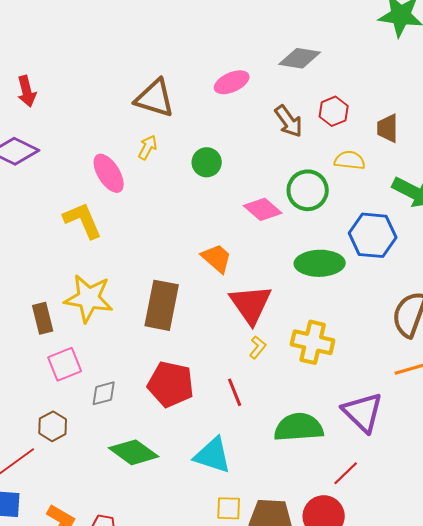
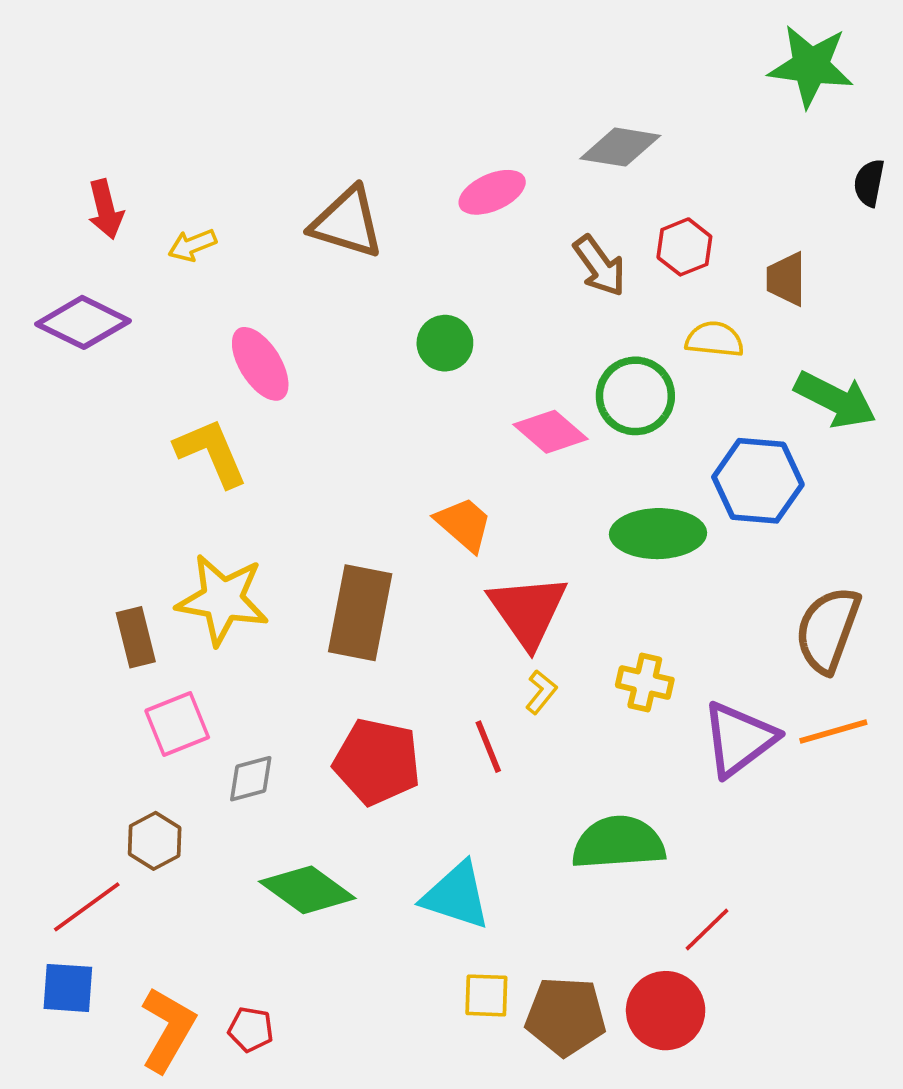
yellow arrow: (148, 147) -> (192, 245), moved, turned -140
yellow cross: (313, 342) -> (645, 683), size x0.7
red line: (235, 392) -> (488, 747), moved
purple triangle: (363, 412) -> (739, 739), moved, turned 39

